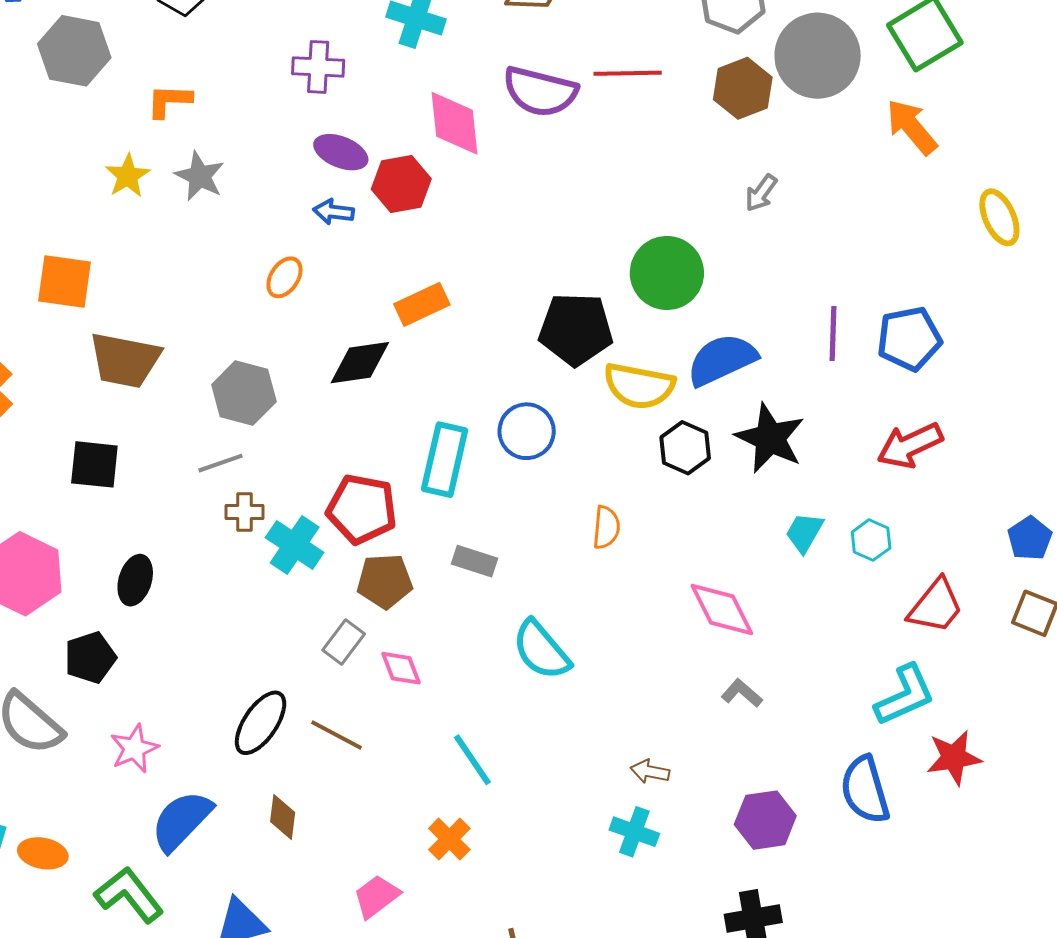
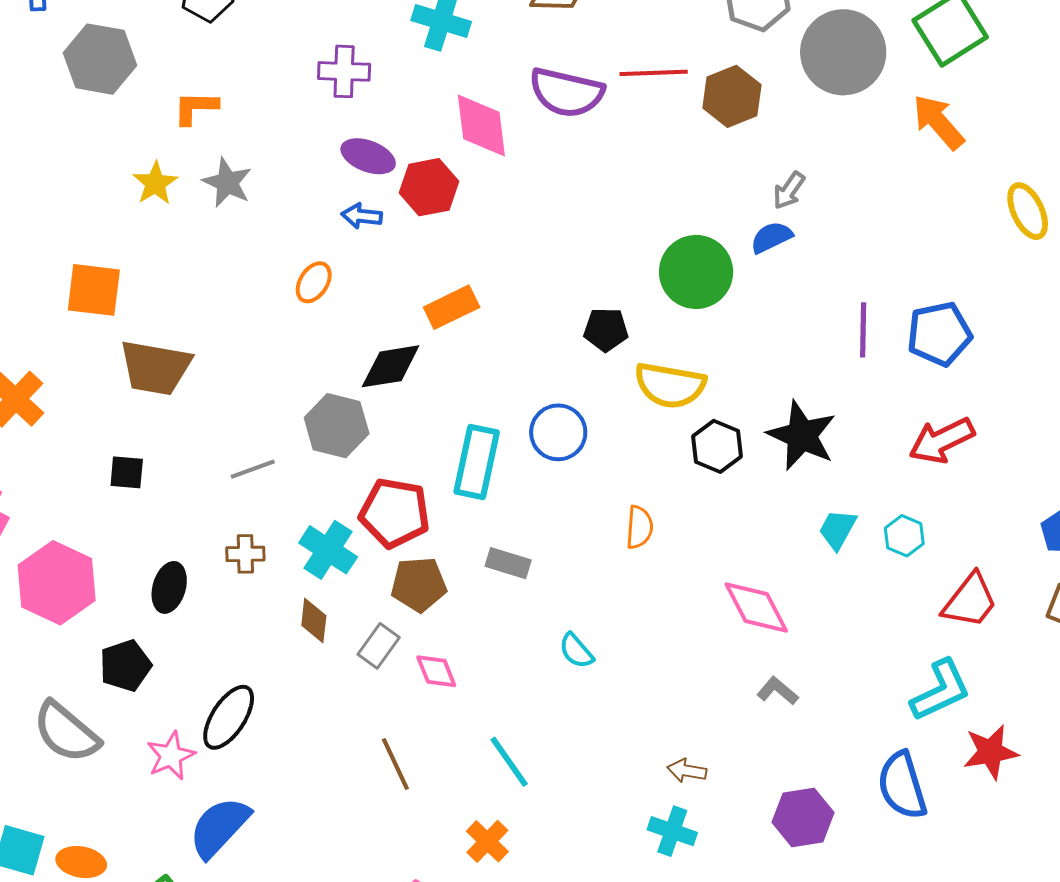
brown hexagon: (743, 88) -> (732, 96), moved
black pentagon: (576, 329) -> (606, 330), size x0.6
blue semicircle: (722, 360) -> (771, 237), moved, size x0.6
gray hexagon: (244, 393) -> (337, 426), moved
black square: (94, 464) -> (127, 472), size x0.7
brown cross: (245, 512) -> (245, 554), moved
cyan semicircle: (541, 650) -> (576, 651), size x0.6
black ellipse: (261, 723) -> (229, 717), moved
brown line: (337, 735) -> (395, 764), moved, turned 38
brown diamond: (283, 817) -> (314, 620), moved

